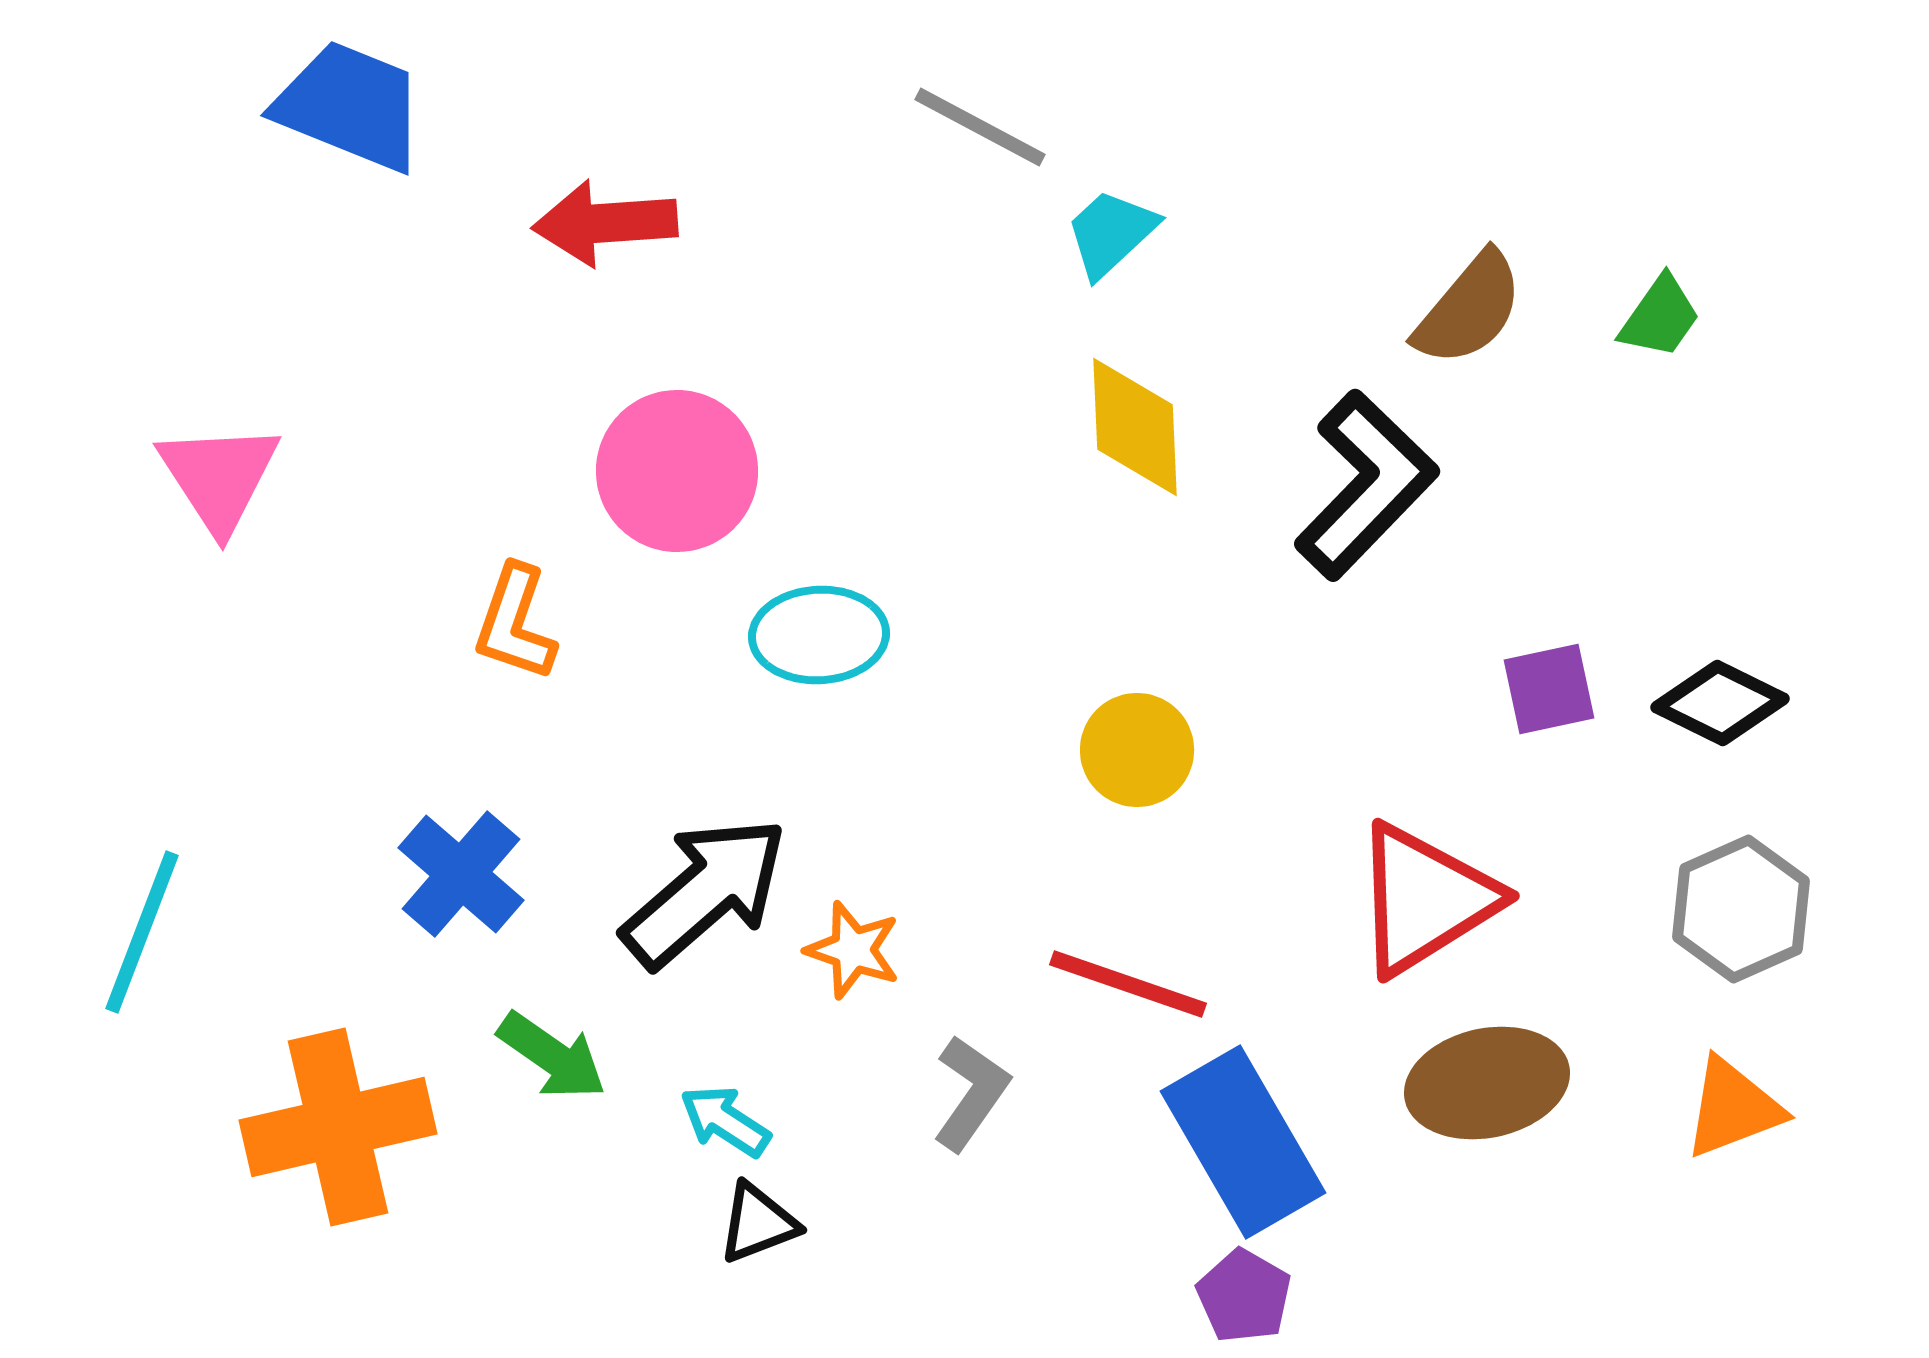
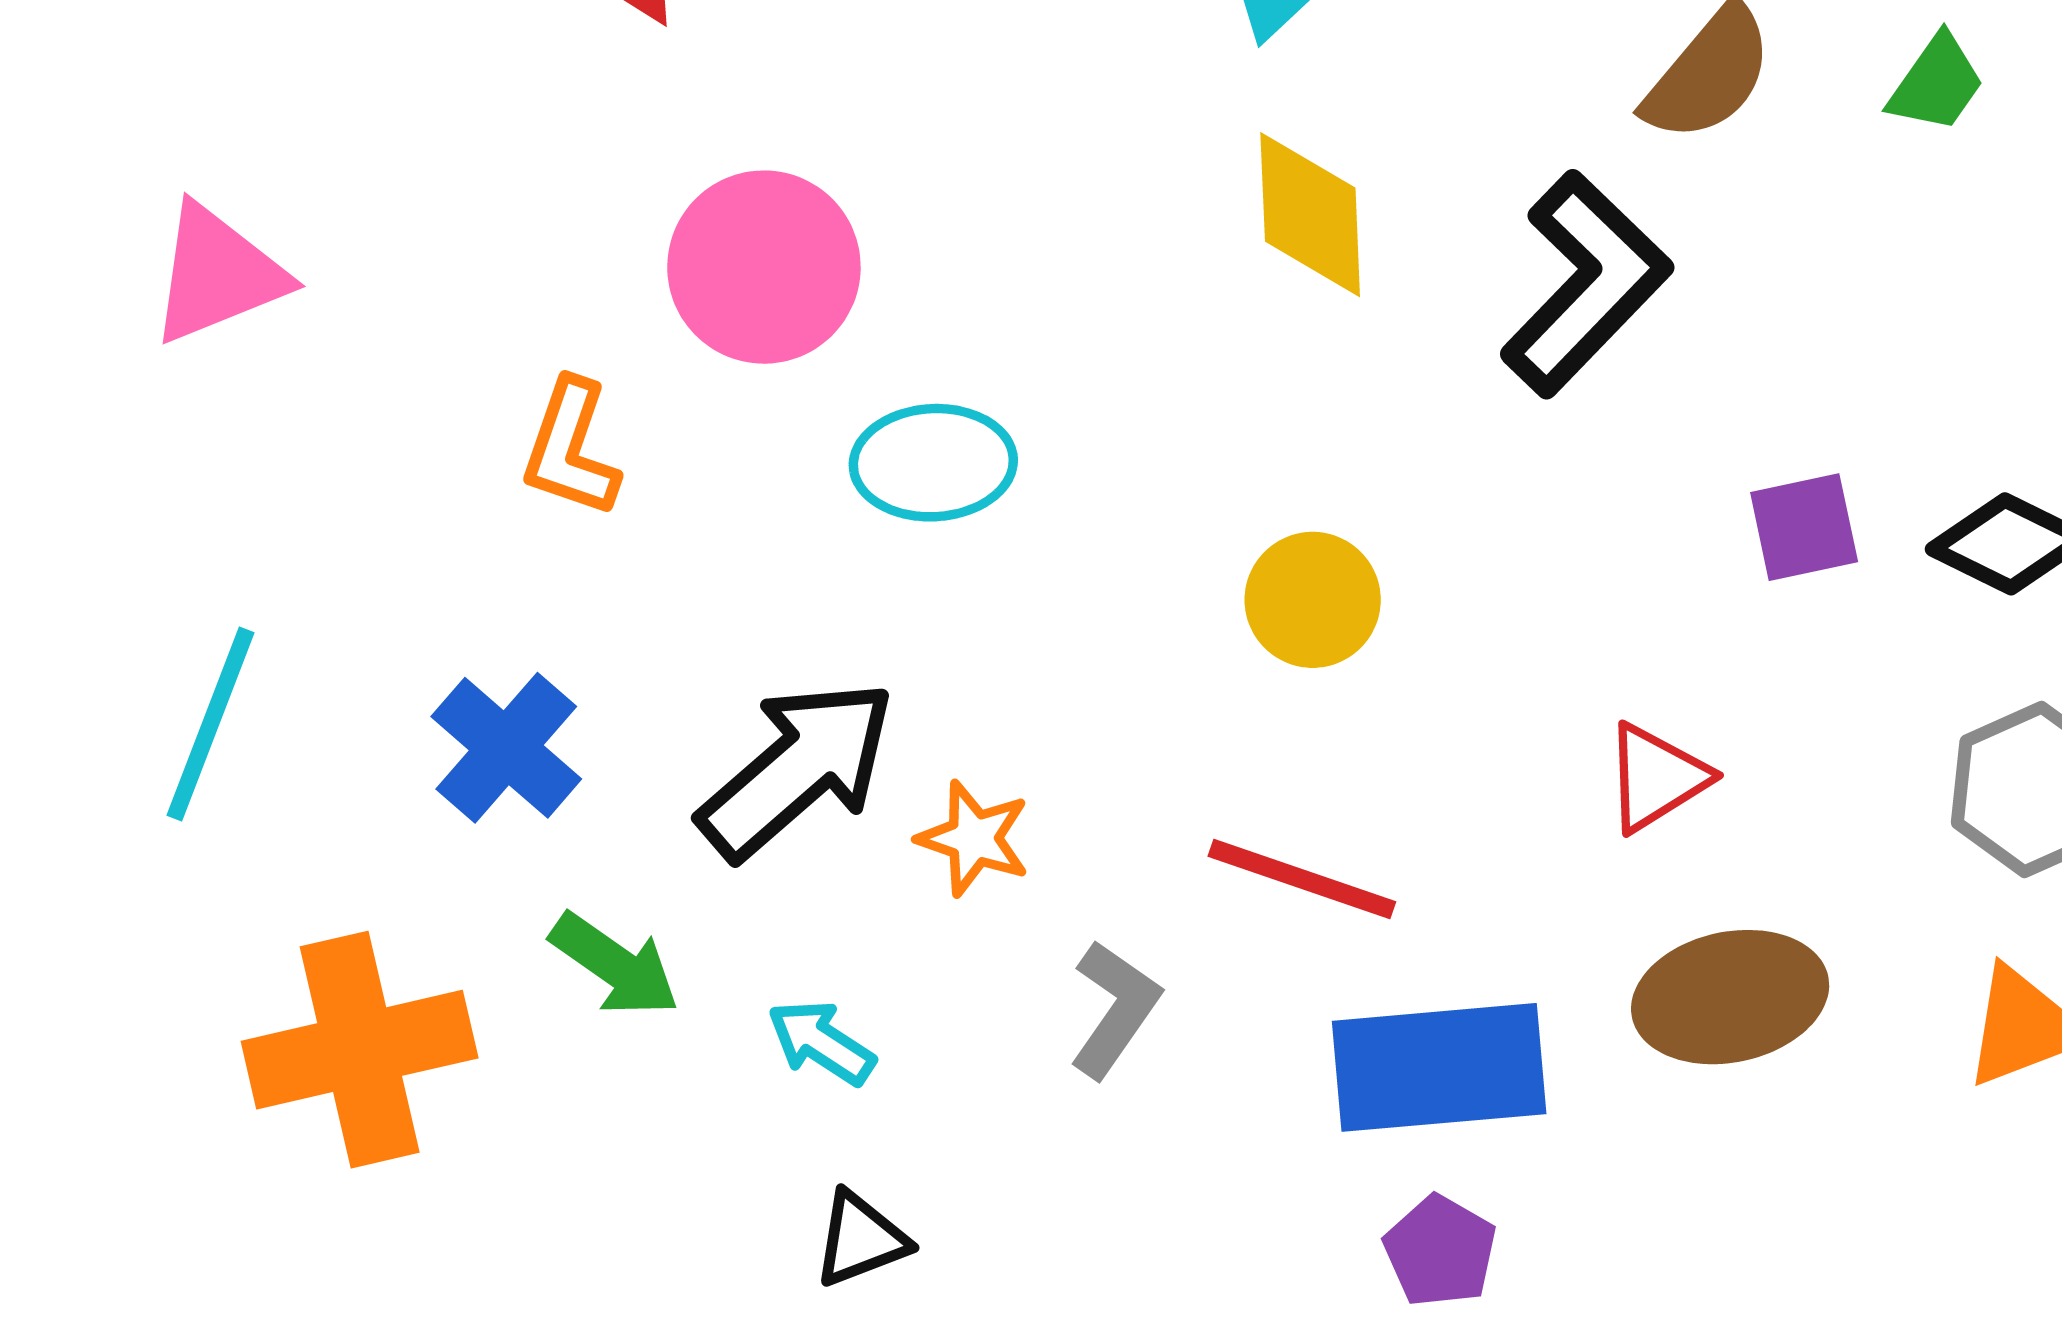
pink triangle: (219, 477) -> (218, 274), turned 41
red triangle: (1425, 899) -> (1656, 778), size x0.6
cyan line: (142, 932) -> (210, 724), moved
blue rectangle: (1243, 1142) -> (1439, 1067), turned -65
black triangle: (758, 1223) -> (861, 1239), moved

